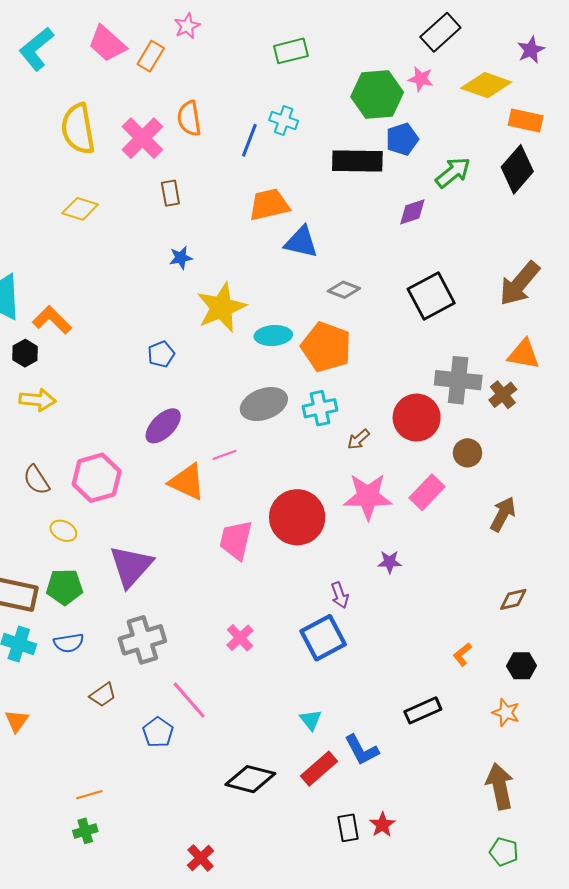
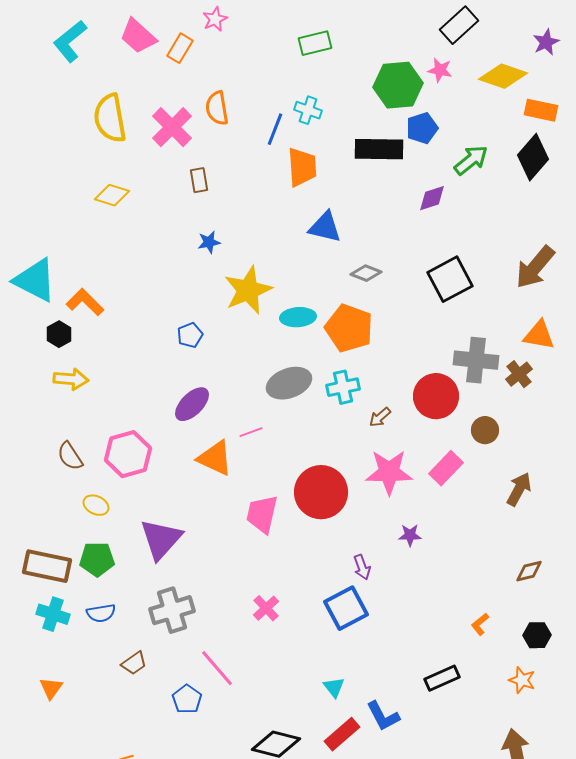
orange trapezoid: (269, 205) -> (302, 167), moved, turned 99

